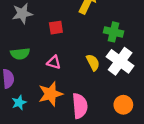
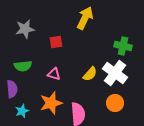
green cross: (114, 32) -> (123, 46), moved
yellow semicircle: (93, 62) -> (90, 74), turned 70
orange circle: (123, 105) -> (115, 103), moved

